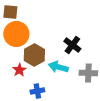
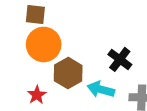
red star: (19, 70) -> (37, 95), moved

